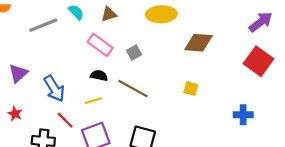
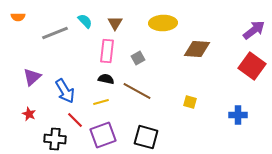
brown triangle: (109, 14) -> (115, 23), turned -42
pink rectangle: (100, 45) -> (107, 51), turned 60
yellow square: (191, 89) -> (190, 102), moved

